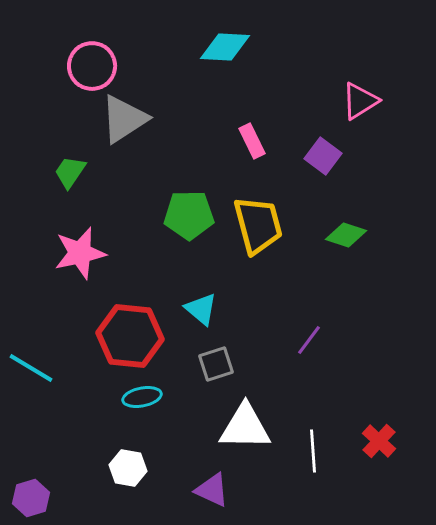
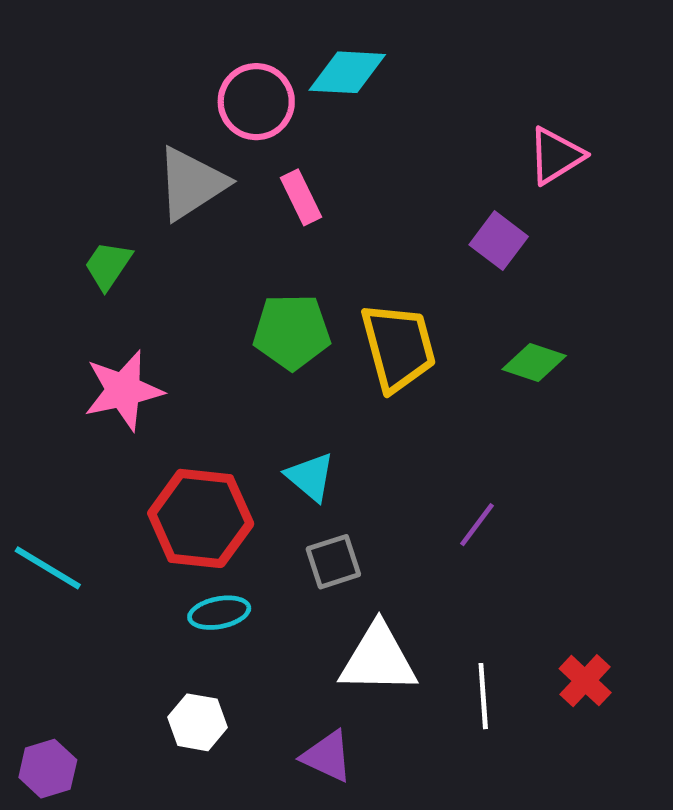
pink circle: (92, 66) -> (256, 102), moved
pink rectangle: (252, 141) -> (301, 197), moved

